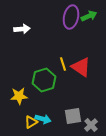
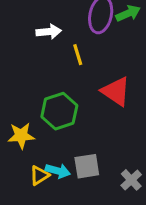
white arrow: (22, 29) -> (49, 32), moved
yellow line: (63, 64) -> (78, 55), moved
gray square: (73, 116) -> (87, 166), moved

